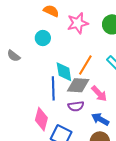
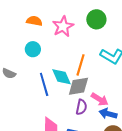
blue line: (53, 88) -> (44, 84), moved
pink arrow: (99, 94) -> (100, 99), moved
purple semicircle: (76, 106) -> (81, 107), turned -56

